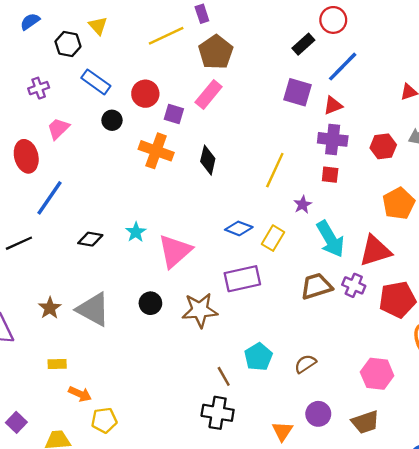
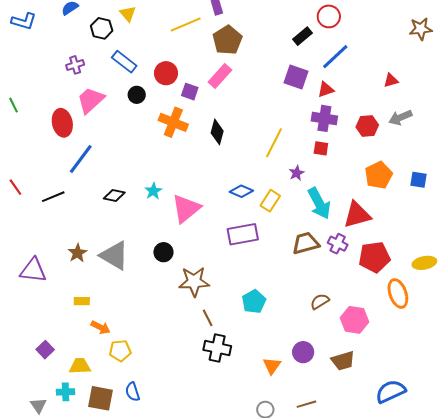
pink trapezoid: (58, 129) -> (91, 100), size x1.4
brown star: (200, 310) -> (194, 282), moved
brown semicircle: (305, 364) -> (320, 301), moved
brown line: (224, 376) -> (208, 318), moved

